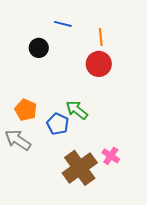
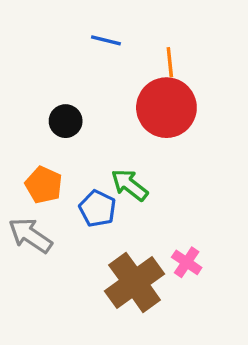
black circle: (39, 48) -> (66, 121), moved
red circle: (99, 64) -> (166, 108), size x1.4

